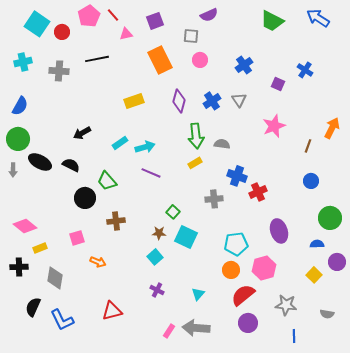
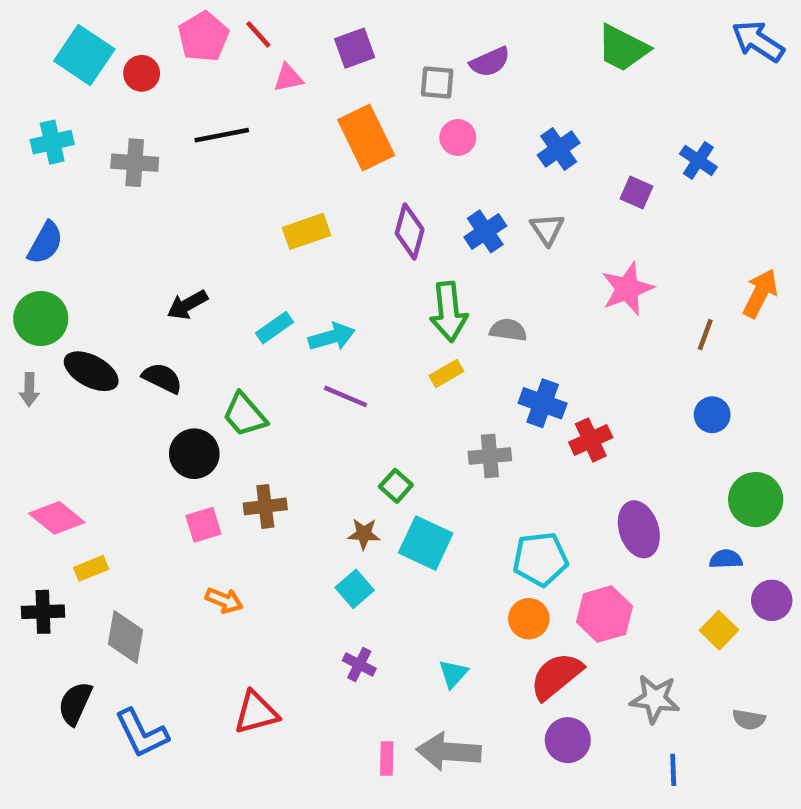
purple semicircle: (209, 15) -> (490, 62), moved
blue arrow: (318, 18) -> (758, 41), moved
pink square: (77, 238) -> (203, 525), moved
pink rectangle: (169, 331) -> (387, 758), turned -32

